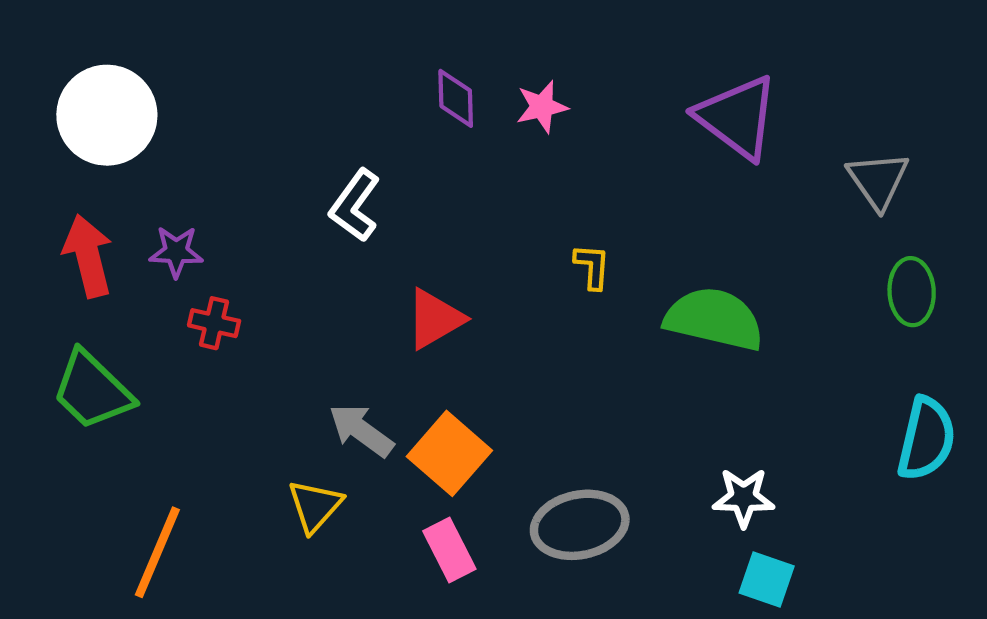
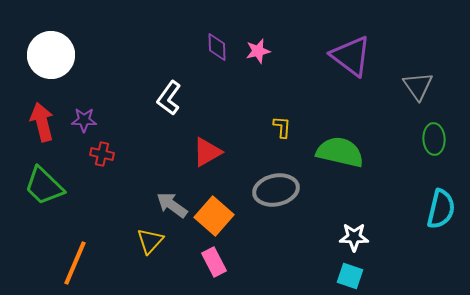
gray ellipse: (580, 525) -> (276, 190), moved
cyan square: (767, 579) -> (350, 276), moved

